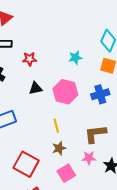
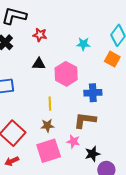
blue cross: (100, 94) -> (93, 93), moved
pink square: (66, 173) -> (49, 151), size x1.4

